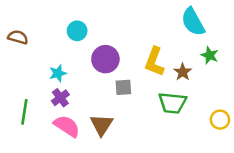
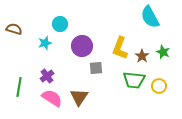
green star: (210, 55) -> (163, 52), moved
cyan star: (58, 73) -> (45, 43), moved
yellow circle: (220, 120) -> (159, 86), moved

